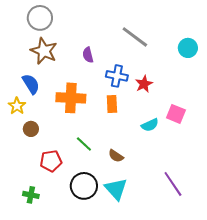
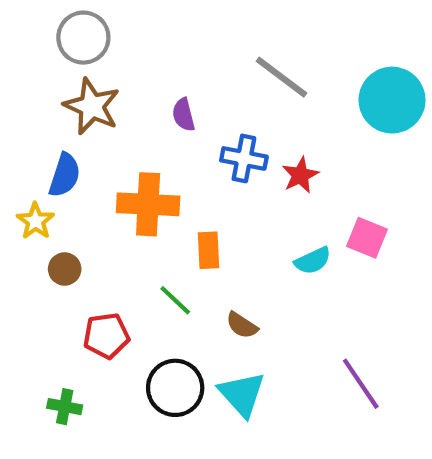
cyan circle: (188, 48) -> (392, 100), size x1.6
blue semicircle: (31, 84) -> (65, 175), turned 50
orange rectangle: (112, 104) -> (209, 250), moved

